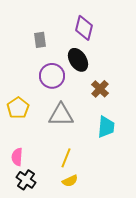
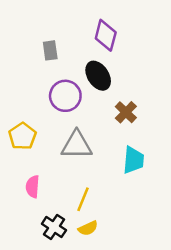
pink semicircle: (17, 157) -> (33, 187), moved
black cross: (26, 180) -> (54, 227), moved

